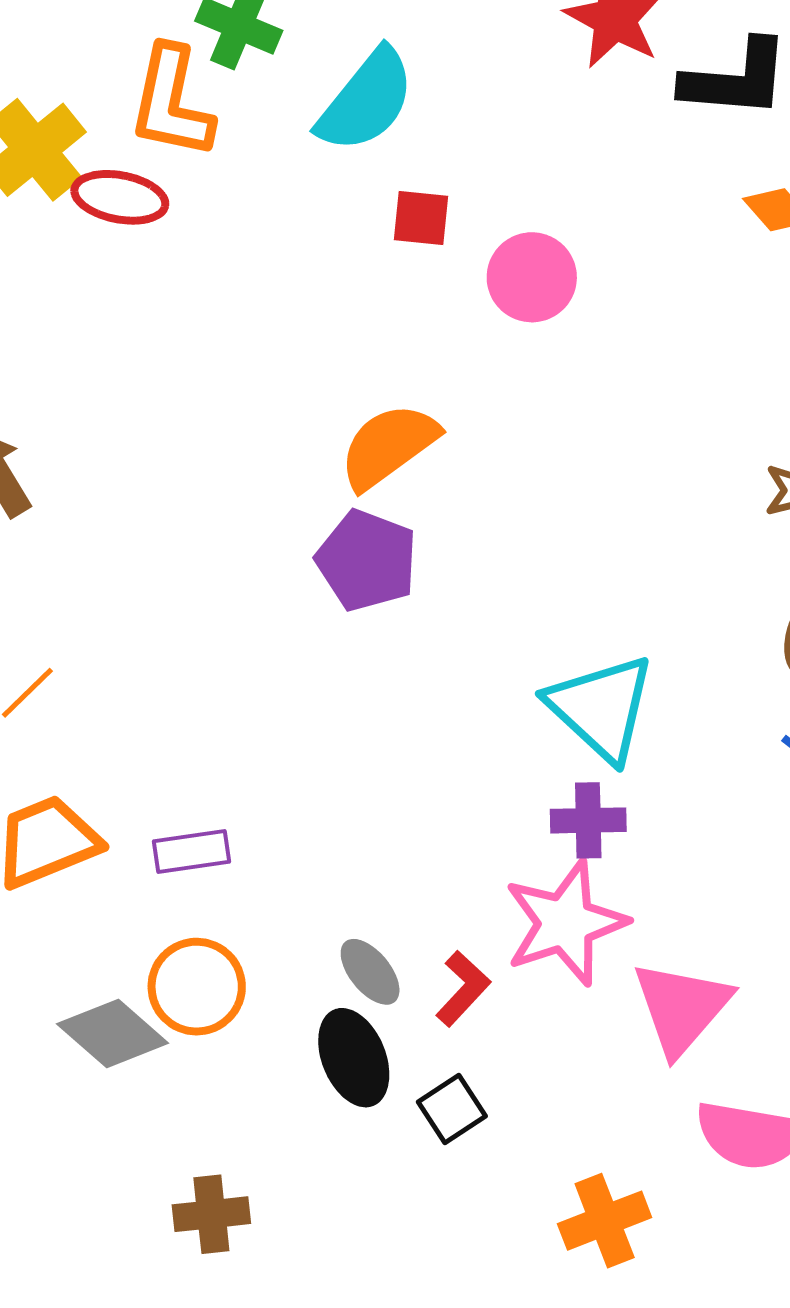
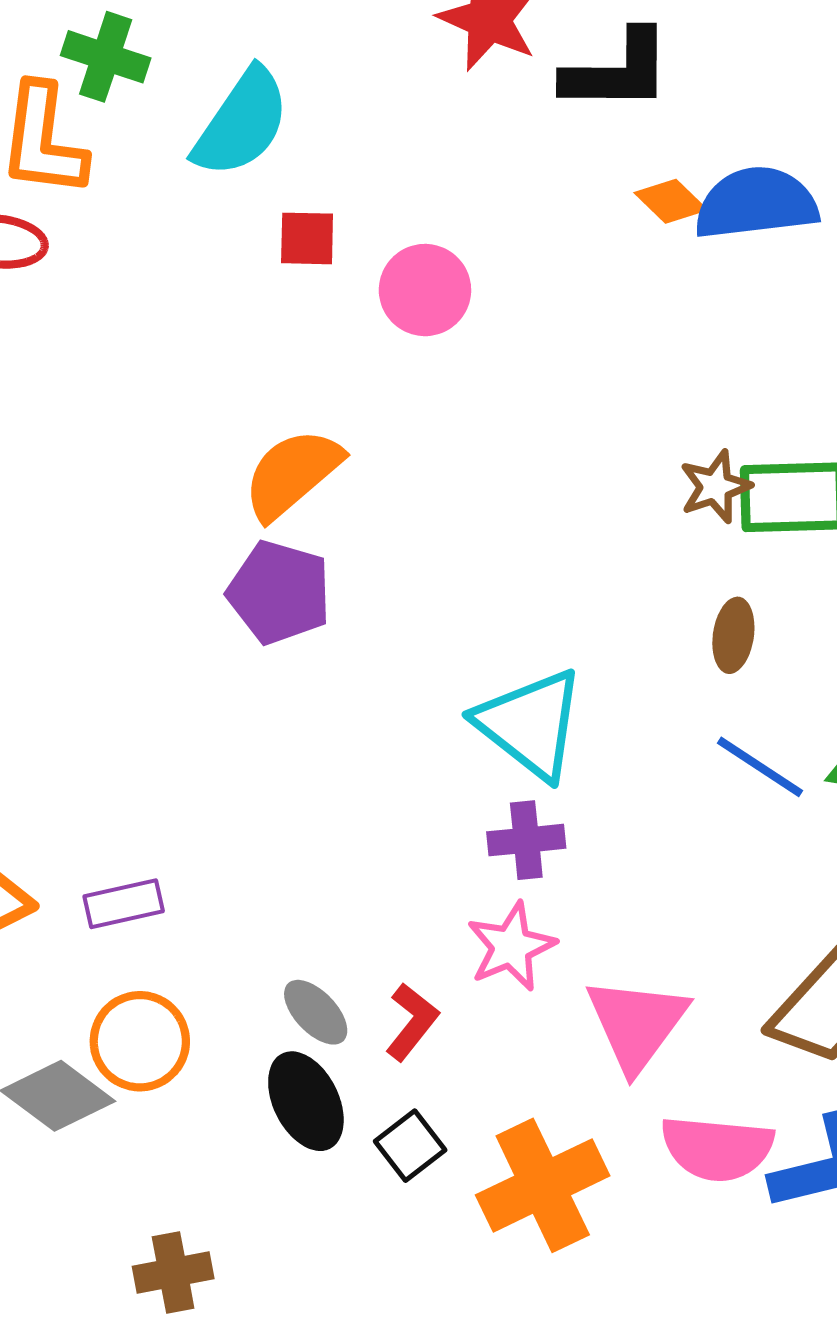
pink star: (565, 923) -> (511, 947), size x0.7
orange cross: (605, 1221) -> (543, 1185), moved, size x1.4

